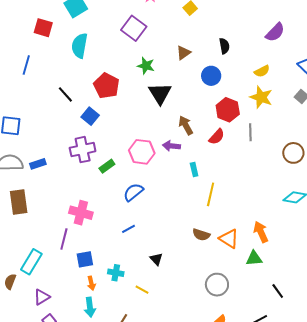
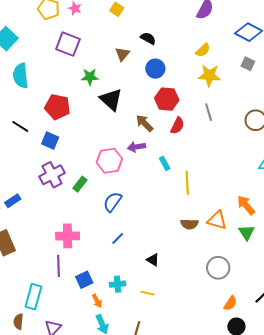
black semicircle: (224, 46) -> (148, 38), moved, turned -35
red hexagon: (228, 110) -> (167, 99), moved
green triangle: (254, 258) -> (247, 232), turned -42

